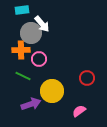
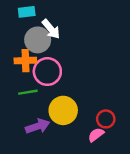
pink circle: (39, 59) -> (47, 72), size x1.5
green line: (23, 76) -> (28, 92), turned -35
red circle: (87, 78) -> (106, 119), moved

